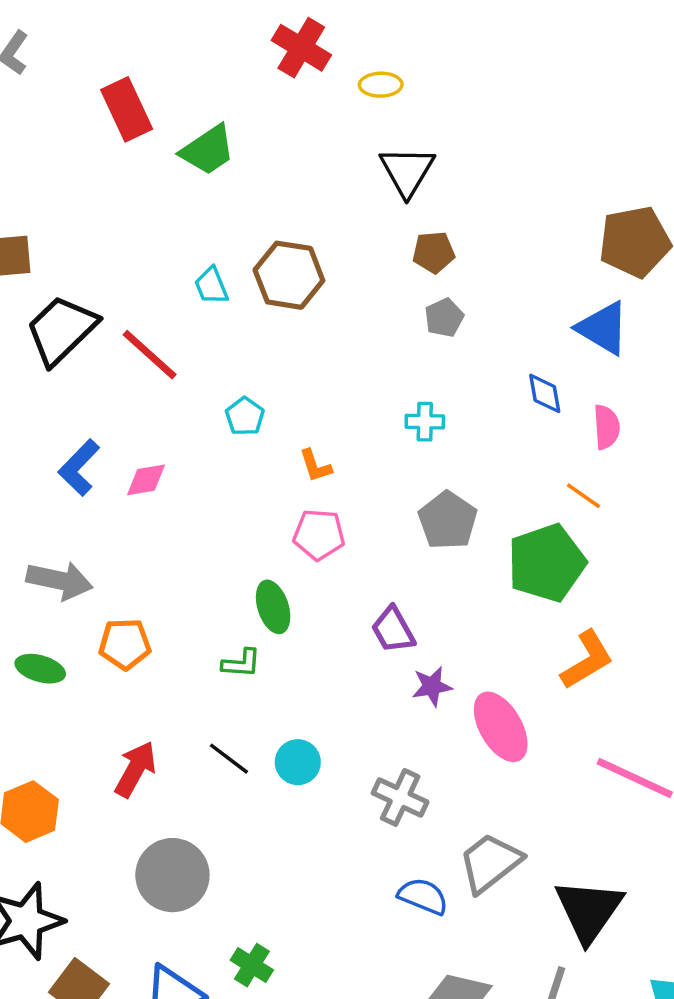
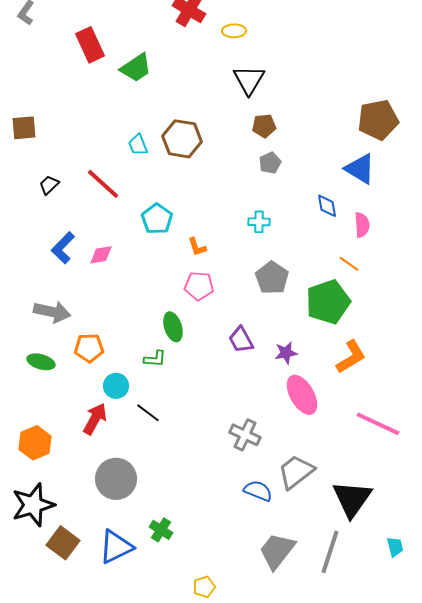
black trapezoid: (61, 330) -> (49, 185), moved, size x0.5
cyan pentagon: (245, 416) -> (157, 219), size x1.4
purple star: (432, 686) -> (286, 353), moved
cyan circle: (298, 762) -> (116, 386), moved

